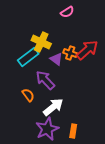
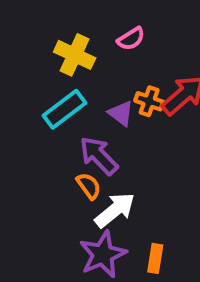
pink semicircle: (67, 12) -> (131, 39), moved
yellow cross: (41, 42) -> (75, 55), moved
orange semicircle: (28, 95) -> (89, 186), moved

